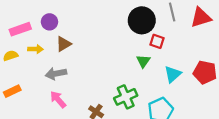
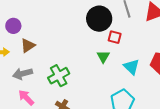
cyan triangle: (173, 74) -> (131, 67), turned -30
green cross: (126, 97) -> (59, 76), moved

